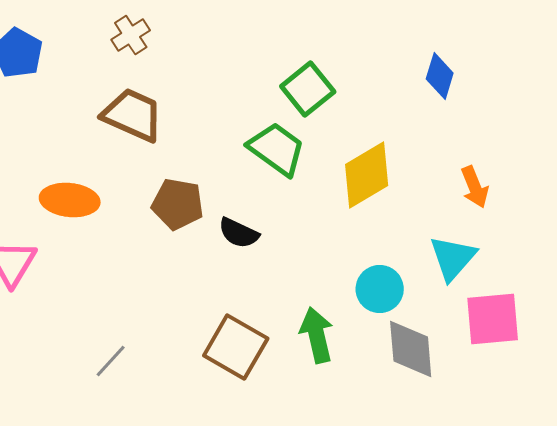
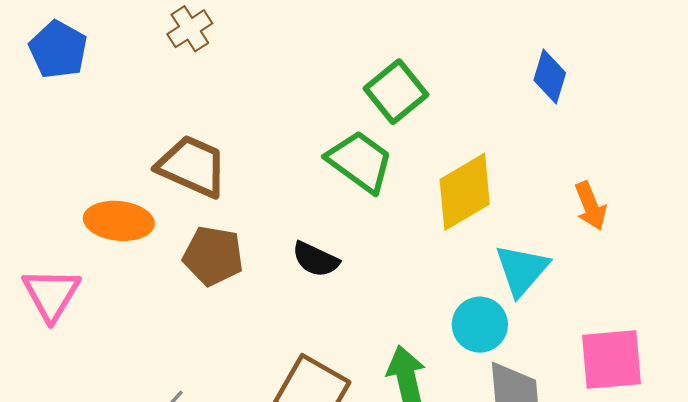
brown trapezoid: (133, 115) -> (192, 166), moved
brown pentagon: (178, 204) -> (213, 256), moved
cyan triangle: (453, 258) -> (522, 270), moved

